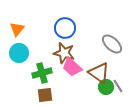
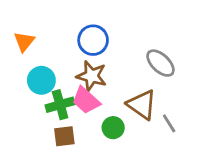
cyan circle: (19, 53) -> (41, 80), moved
pink trapezoid: (72, 67) -> (86, 100), moved
green circle: (106, 87) -> (113, 128), moved

